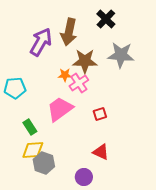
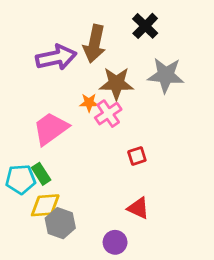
purple arrow: (41, 42) -> (56, 57), turned 48
cyan pentagon: (15, 88) -> (21, 179), moved
pink trapezoid: (60, 109) -> (51, 129), moved

